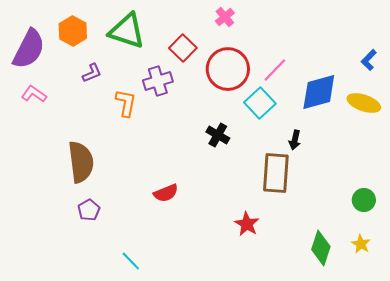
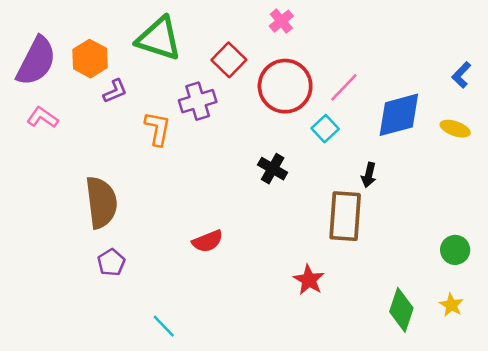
orange hexagon: (73, 31) -> (90, 59), moved
cyan square: (260, 103) -> (325, 129), size x0.7
yellow ellipse: (364, 103) -> (455, 129), size x0.7

